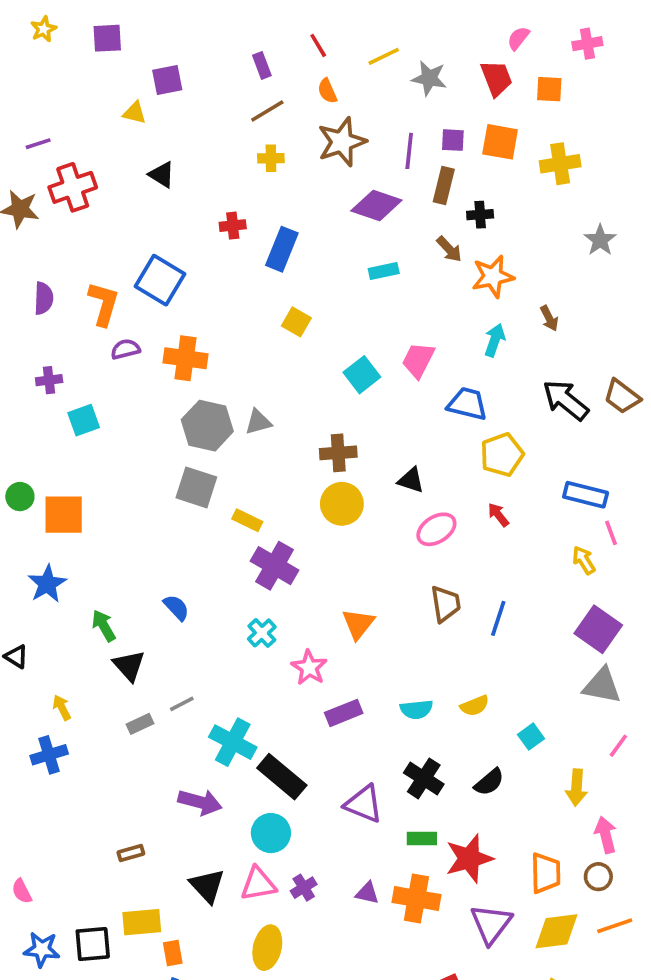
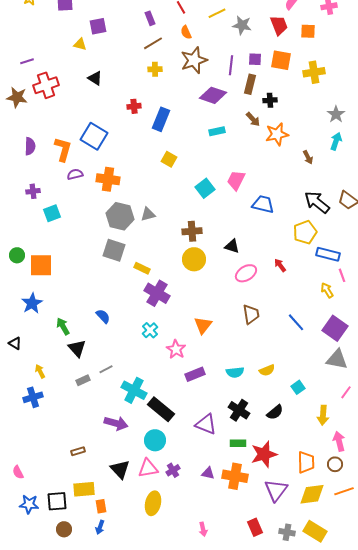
cyan arrow: (495, 340) -> (336, 141), moved
yellow pentagon: (502, 455) -> (305, 232), moved
blue line: (498, 618) -> (296, 322), moved, turned -60

